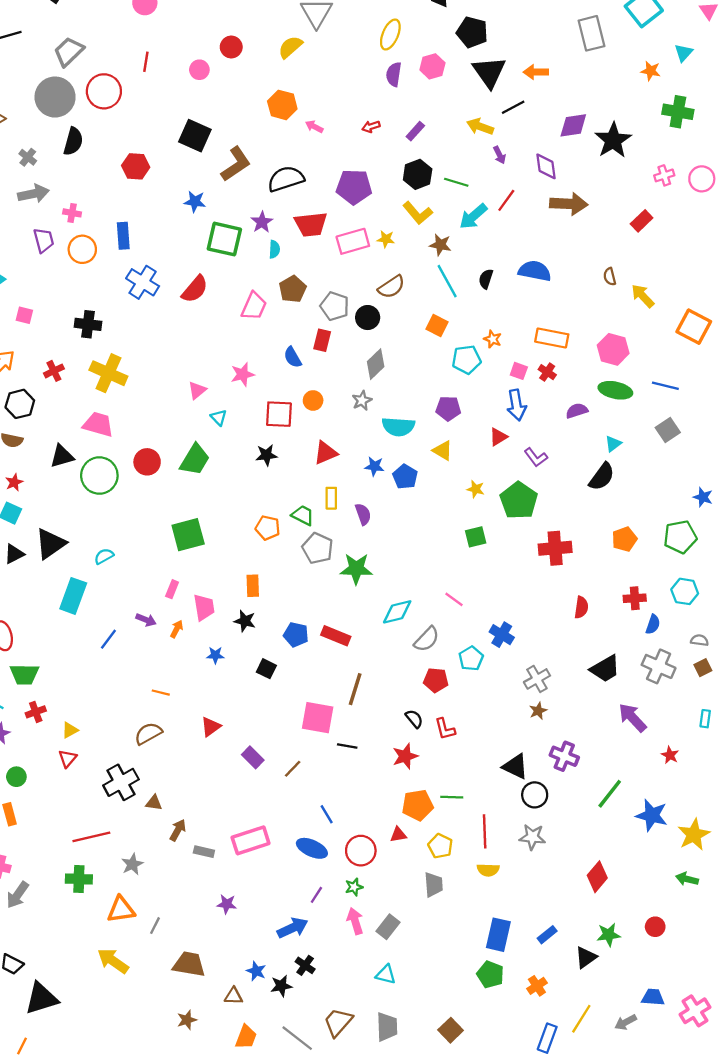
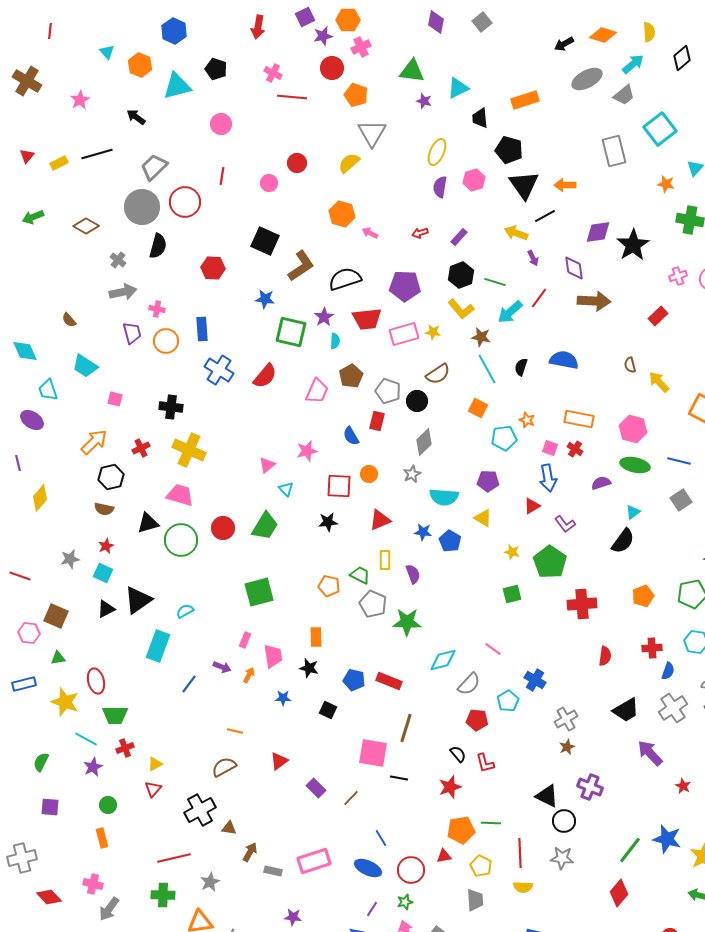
gray cross: (659, 666) -> (673, 708), turned 32
green line: (610, 794) -> (630, 850), moved

